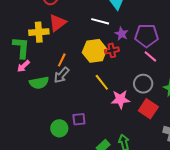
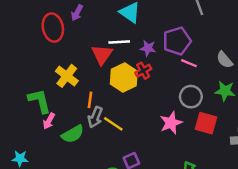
red triangle: (57, 23) -> (102, 55), moved
yellow cross: (39, 32) -> (67, 76), moved, turned -30
yellow line: (102, 82) -> (113, 124), moved

